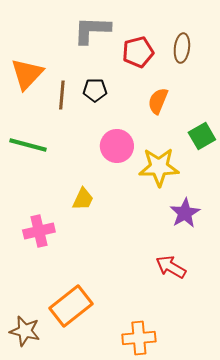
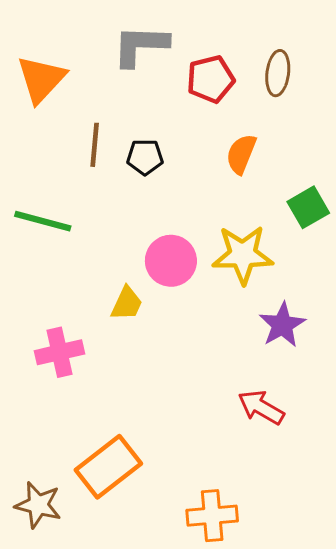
orange triangle: (27, 74) -> (41, 79), moved
black pentagon: (95, 90) -> (145, 157), moved
pink circle: (117, 146) -> (171, 261), moved

